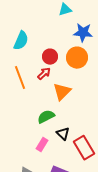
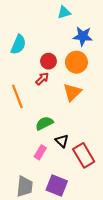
orange line: (20, 78) -> (17, 96), moved
orange triangle: (62, 92) -> (72, 92), moved

